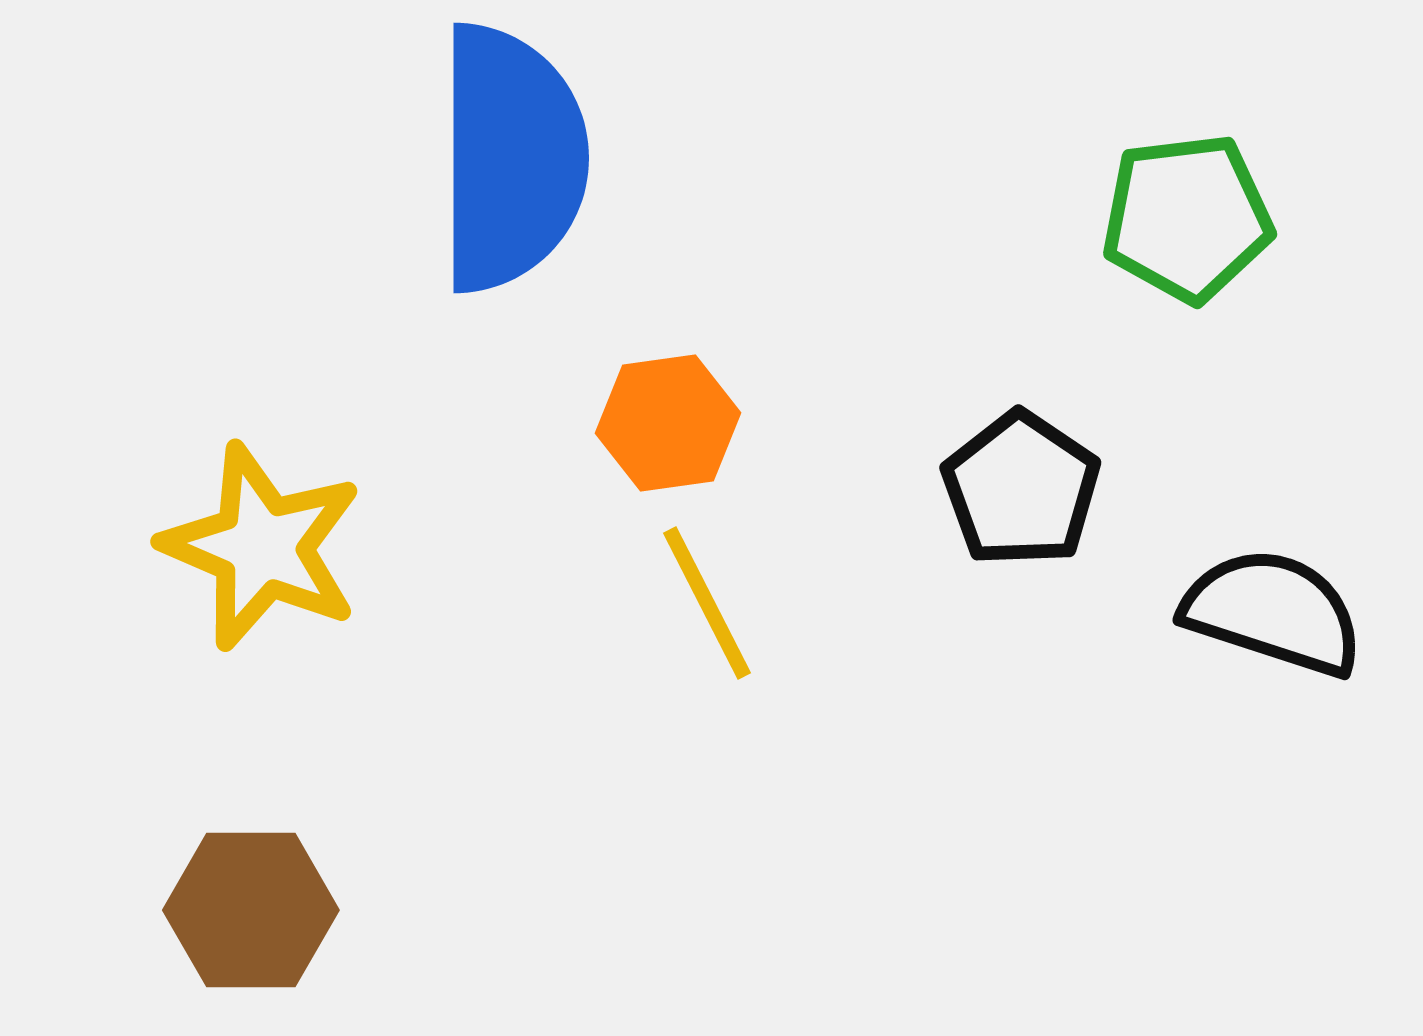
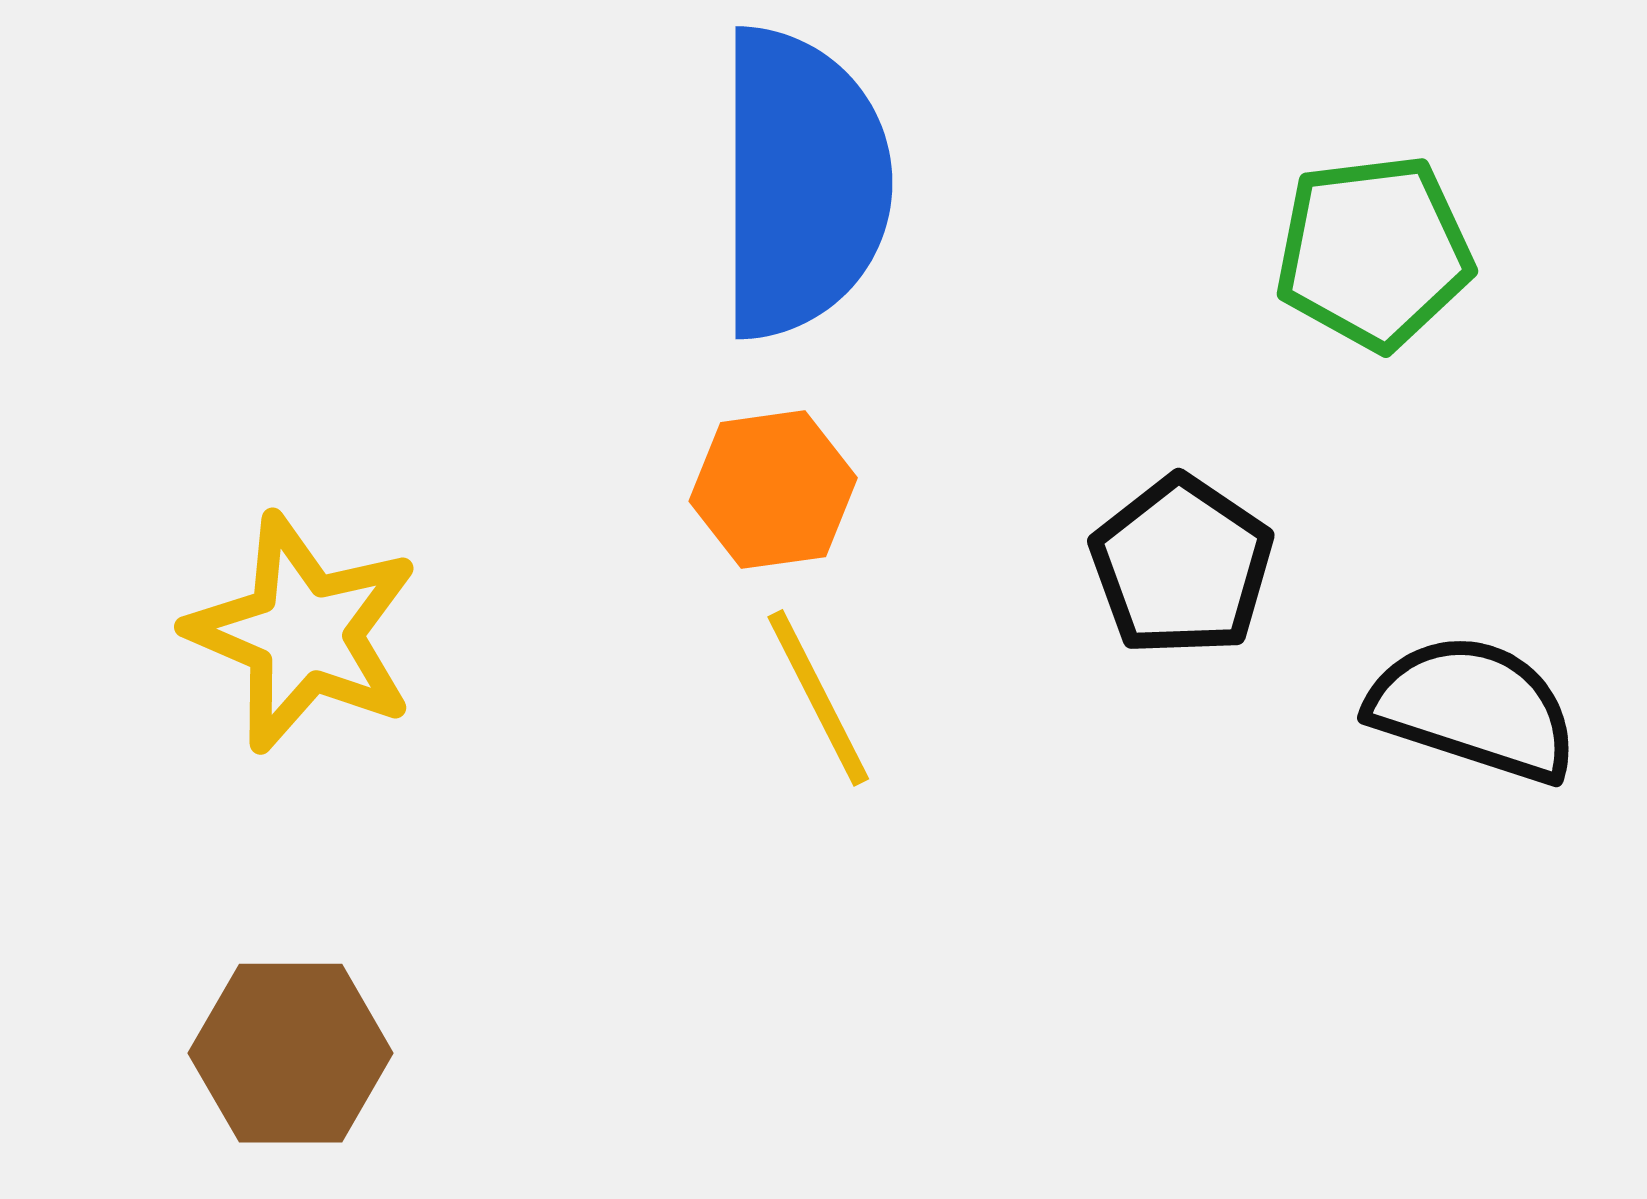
blue semicircle: (511, 158) -> (802, 183), moved

